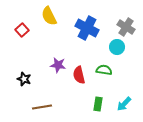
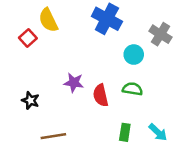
yellow semicircle: (49, 16) -> (48, 20), moved
blue cross: (87, 28) -> (107, 19), moved
cyan circle: (117, 47) -> (134, 55), moved
cyan arrow: (124, 104) -> (158, 132), turned -91

